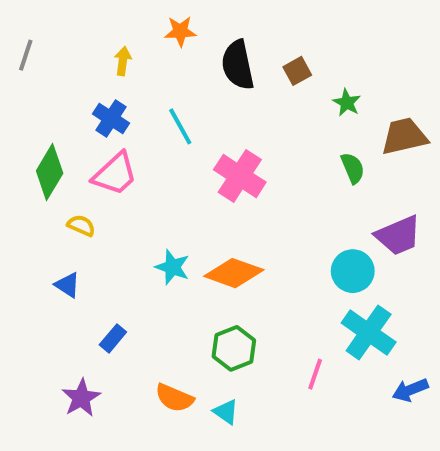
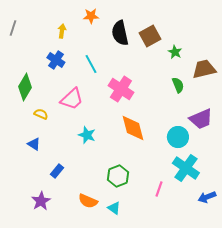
brown square: (297, 71) -> (150, 36), size x1.5
pink trapezoid: (115, 174) -> (72, 99), moved
orange diamond: (234, 273) -> (133, 128), moved, turned 56

